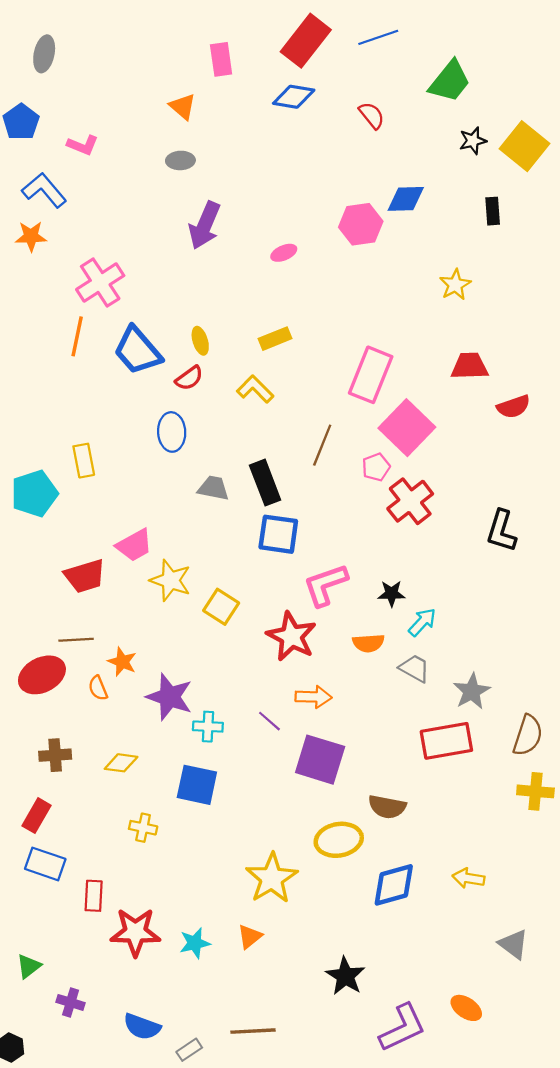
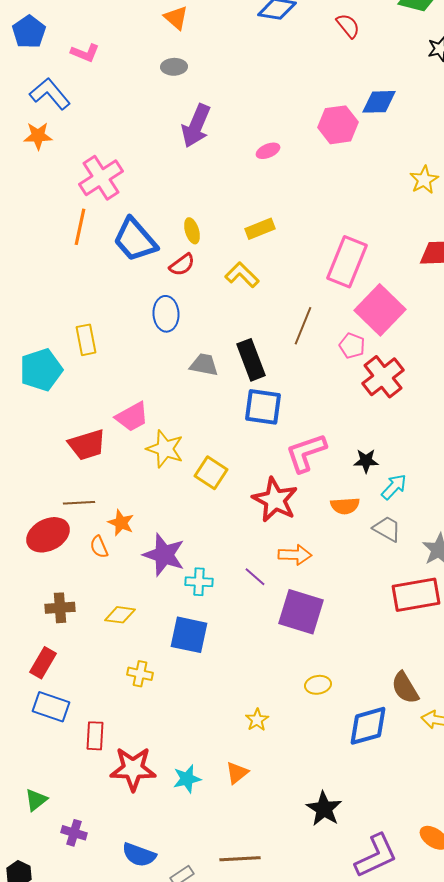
pink pentagon: (376, 467) -> (352, 346), turned -30
brown semicircle: (387, 807) -> (405, 688), moved, turned 48
yellow ellipse: (339, 840) -> (318, 685), size x0.6
yellow star: (272, 878) -> (257, 720), size x0.5

